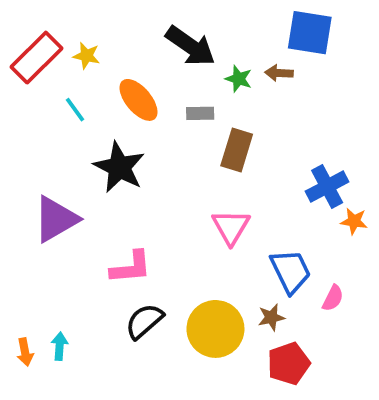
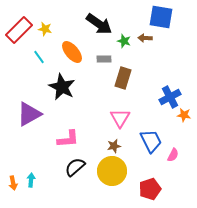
brown star: (271, 317) -> (114, 146), moved

